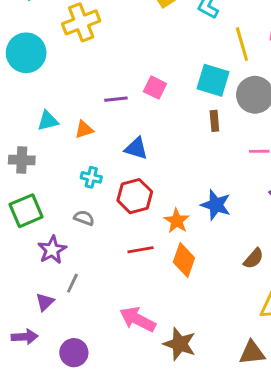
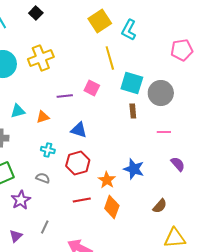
yellow cross: (81, 22) -> (41, 58), moved
yellow line: (242, 44) -> (110, 58), moved
gray line: (72, 283) -> (45, 227), moved

